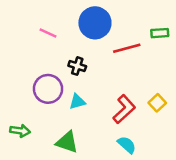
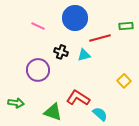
cyan triangle: (77, 102) -> (84, 55), moved
red L-shape: (124, 109) -> (78, 98), moved, turned -105

